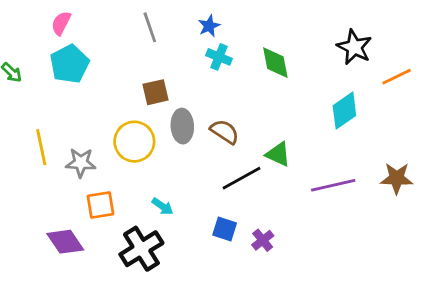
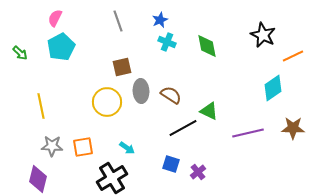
cyan diamond: (344, 111) -> (273, 88), moved
gray star: (81, 163) -> (52, 146), moved
purple diamond: (65, 242) -> (38, 179), moved, turned 48

